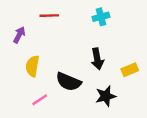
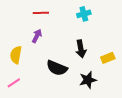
purple arrow: (19, 35) -> (37, 36), moved
yellow semicircle: (32, 66) -> (16, 55), moved
pink line: (40, 100) -> (14, 83), moved

